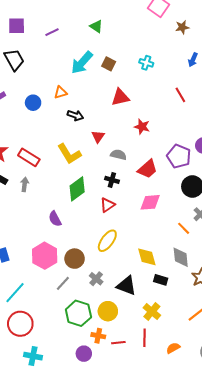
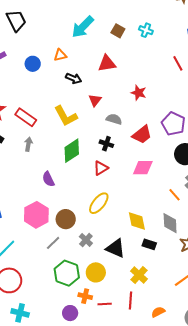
brown square: (109, 64) -> (118, 31), moved
red triangle: (120, 97) -> (107, 63), moved
gray arrow: (25, 184) -> (28, 144), moved

